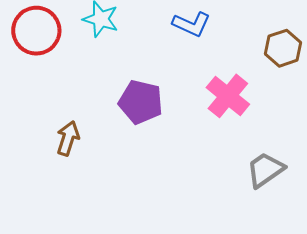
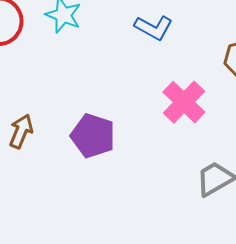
purple pentagon: (141, 102) -> (93, 136), moved

